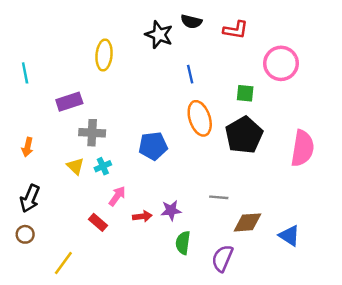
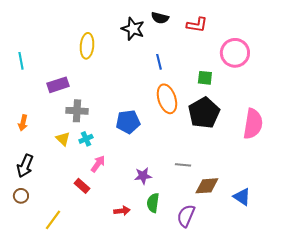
red arrow: (142, 216) -> (122, 211), moved

